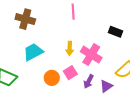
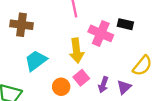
yellow arrow: (70, 48) -> (76, 51), size x1.5
pink cross: (91, 55) -> (101, 33), moved

